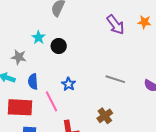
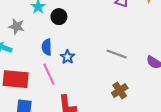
blue semicircle: (33, 82) -> (47, 47), moved
brown cross: (105, 116) -> (120, 91), moved

